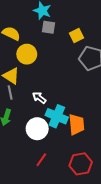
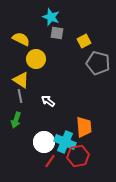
cyan cross: (57, 116) -> (65, 142), moved
white circle: (37, 129) -> (44, 142), moved
red hexagon: (81, 164) -> (78, 156), moved

